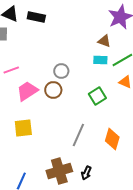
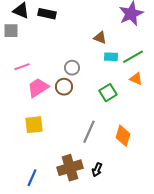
brown triangle: (104, 41) -> (100, 38), moved

